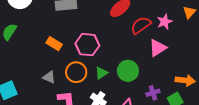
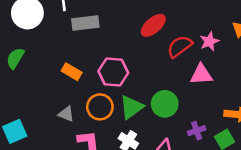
pink triangle: (158, 48) -> (201, 74), turned 30
green triangle: (101, 73) -> (131, 107), size x1.5

